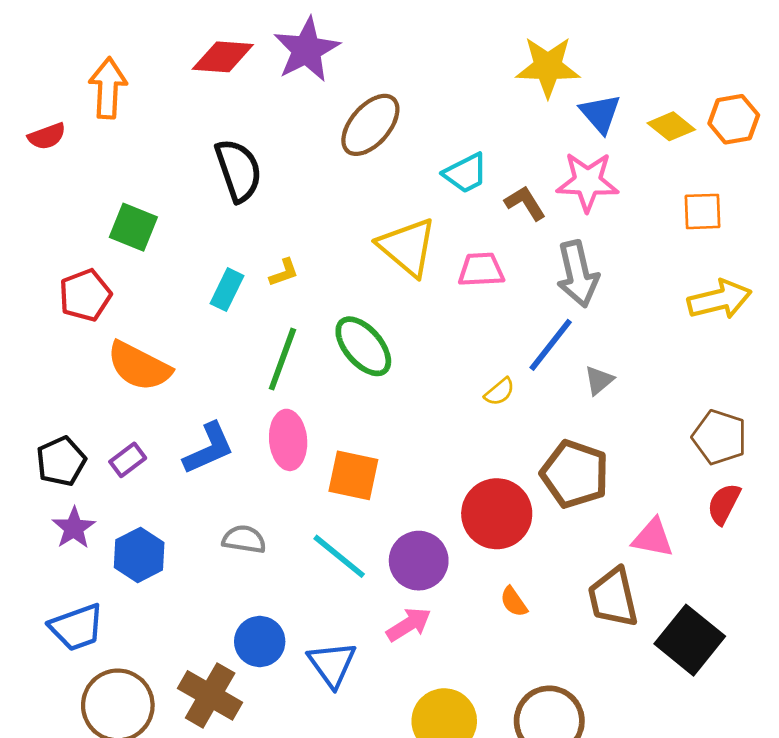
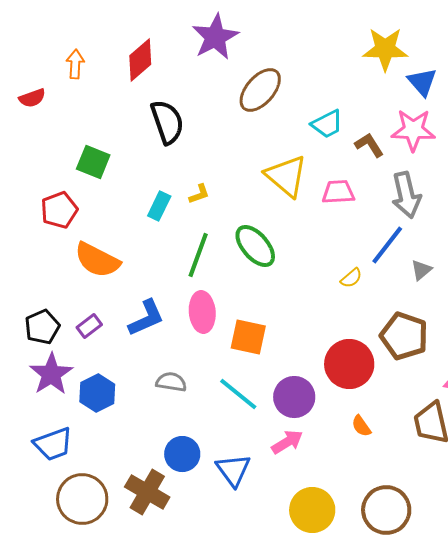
red diamond: (223, 57) -> (140, 60), moved, turned -45
orange arrow: (108, 88) -> (75, 64), size x0.7
purple star: (74, 528) -> (51, 374), size x1.4

